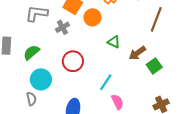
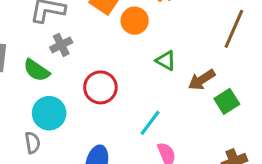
gray cross: (62, 27) -> (61, 45), moved
green semicircle: (31, 52) -> (36, 70), turned -108

